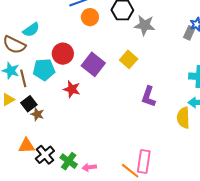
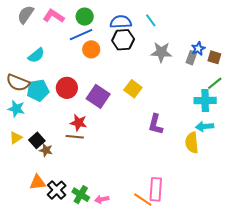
gray star: (145, 25) -> (161, 52), moved
cyan semicircle: (31, 30) -> (36, 55), moved
cyan pentagon: (44, 70) -> (38, 90), moved
brown line: (23, 78) -> (75, 137), moved, turned -66

